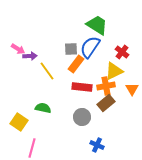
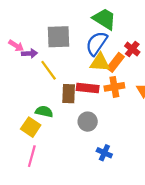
gray square: (71, 49) -> (59, 37), moved, size x1.6
orange rectangle: (76, 64) -> (115, 62), moved
yellow triangle: (114, 71) -> (100, 62), moved, turned 30
brown rectangle: (106, 103) -> (69, 94), moved, turned -48
yellow square: (19, 122) -> (31, 127), moved

